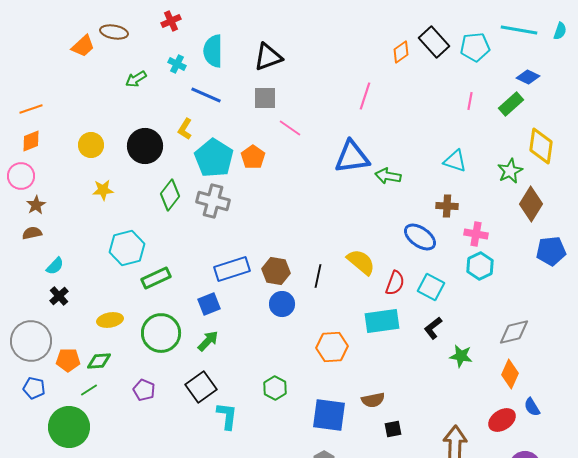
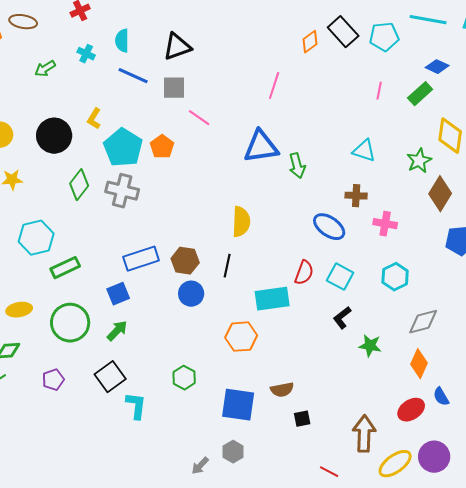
cyan semicircle: (213, 51) -> (122, 41), size x0.7
blue line: (206, 95) -> (133, 76), moved
green arrow: (388, 176) -> (297, 166), turned -115
yellow semicircle: (361, 262) -> (241, 222), moved, turned 52
cyan hexagon: (480, 266) -> (395, 277), moved
cyan rectangle: (382, 321) -> (272, 299), moved
purple pentagon: (144, 390) -> (53, 380), turned 30

